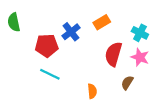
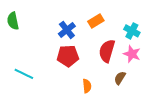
red pentagon: (47, 46) -> (68, 56), moved
cyan line: (50, 74) -> (24, 74), moved

